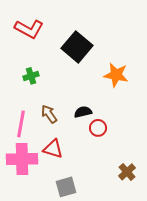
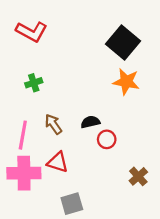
black square: (77, 47) -> (123, 42), moved
brown cross: (127, 172) -> (138, 176), moved

